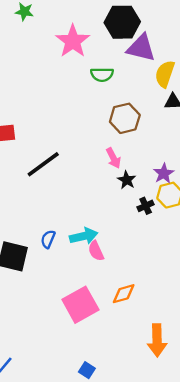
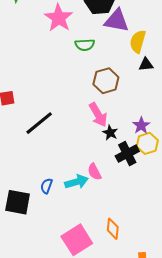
pink arrow: (113, 158) -> (98, 115), size x1.4
black cross: (146, 206) -> (127, 154), size x1.6
pink semicircle: (96, 251) -> (94, 172), moved
orange diamond: (124, 294) -> (113, 229), turned -65

